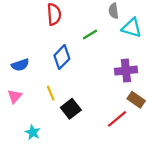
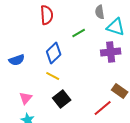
purple cross: (126, 71) -> (111, 52), moved
yellow line: (51, 93) -> (53, 76), moved, turned -40
pink triangle: (15, 96) -> (26, 98), moved

